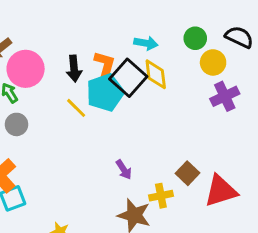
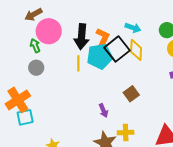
black arrow: (74, 68) -> (82, 37), size x1.4
yellow line: (76, 108) -> (78, 63), turned 35
brown square: (188, 173) -> (131, 94), moved

